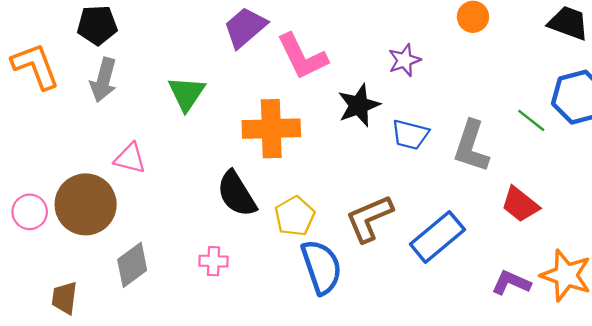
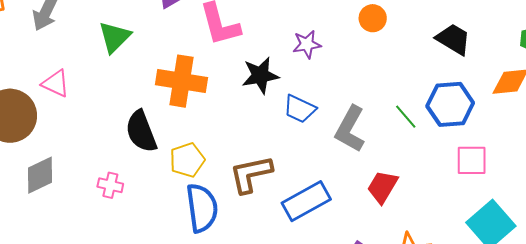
red trapezoid: (520, 204) -> (382, 187), turned 72

